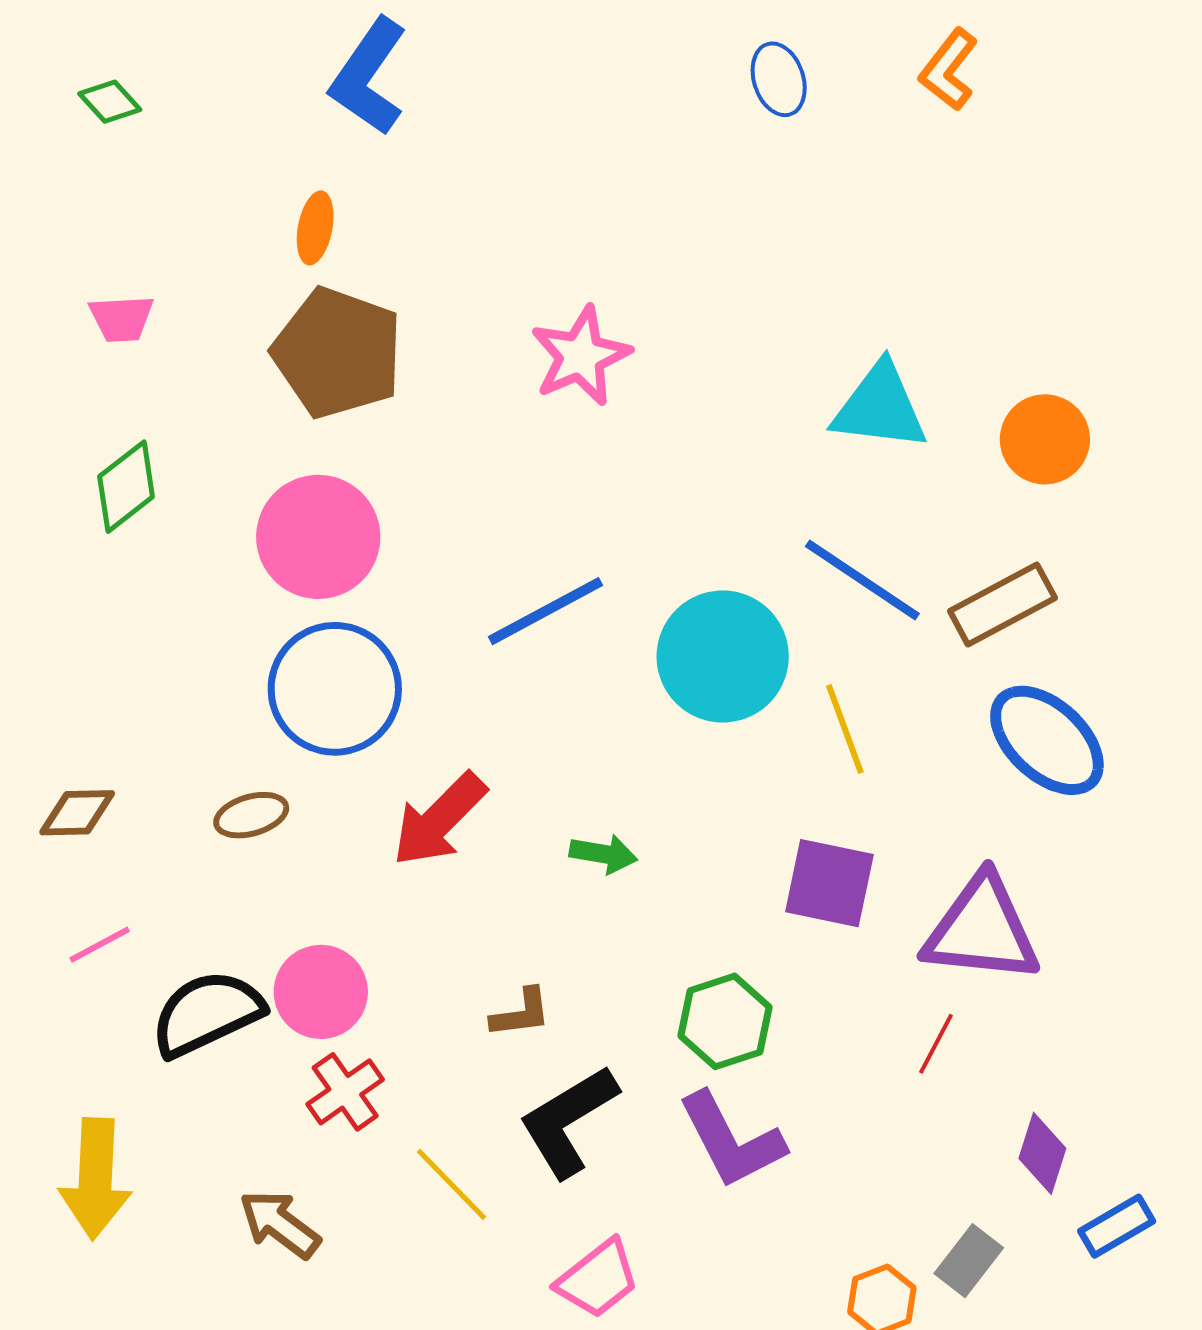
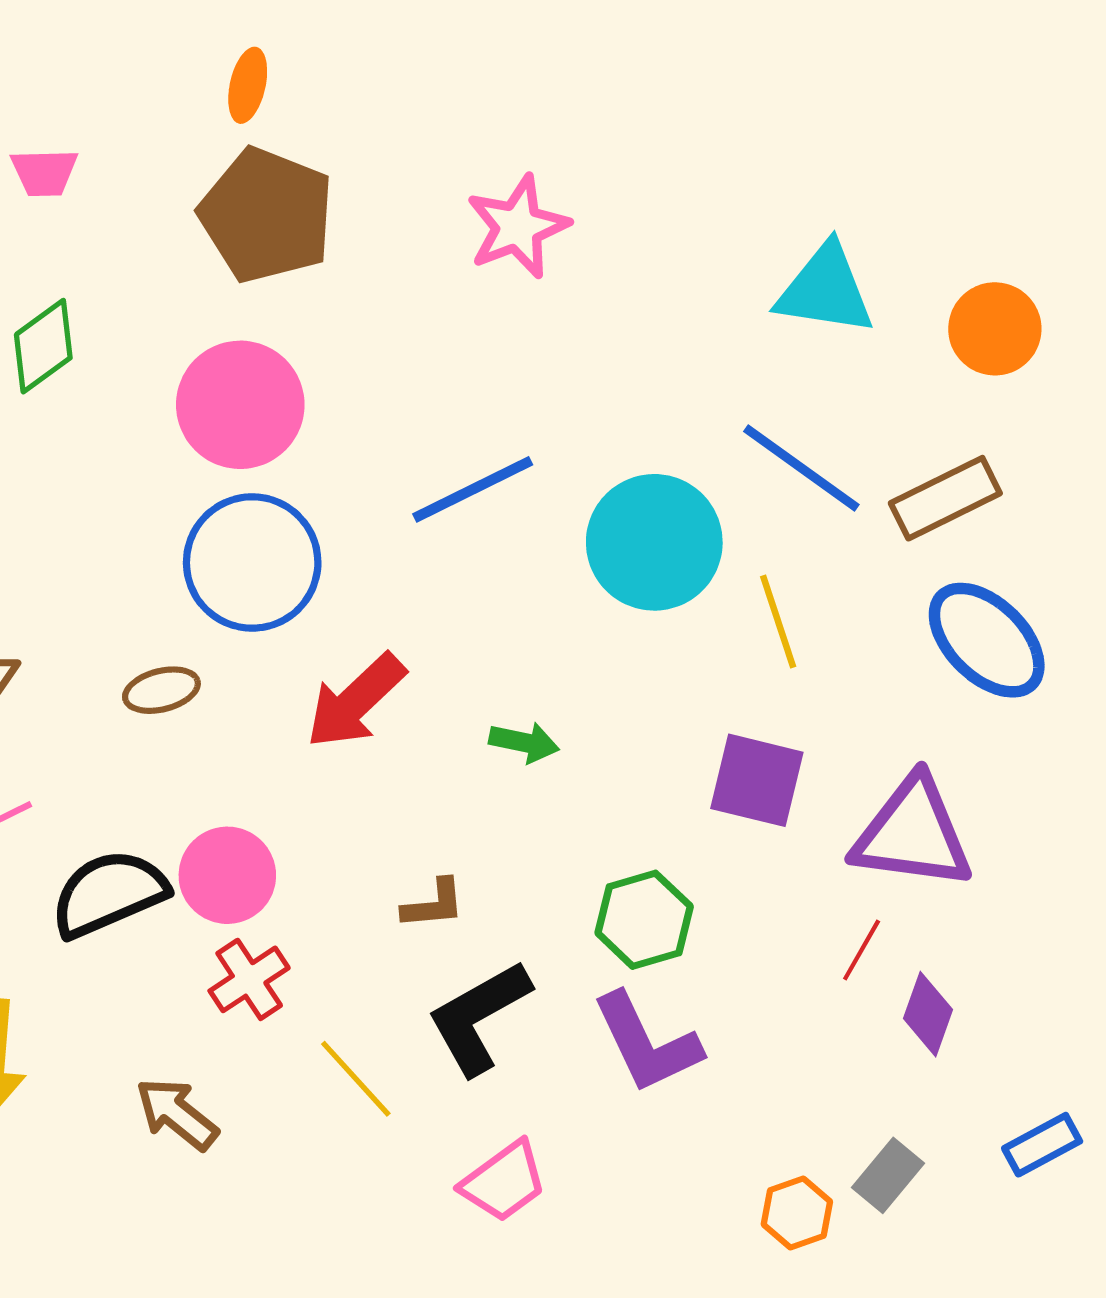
purple diamond: (1042, 1153) -> (928, 1014), moved

